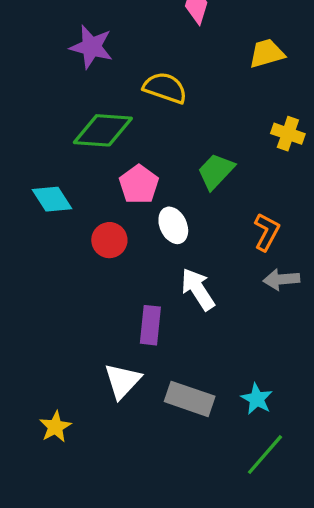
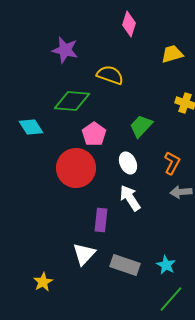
cyan diamond: (52, 199) -> (31, 127), moved
white ellipse: (173, 225) -> (128, 163), moved
red circle: (109, 240) -> (76, 168), size x1.8

